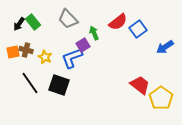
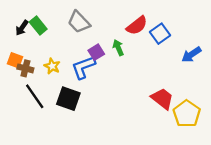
green arrow: (94, 33) -> (118, 48), moved
brown cross: (26, 50) -> (25, 68), moved
orange square: (13, 52) -> (15, 60), turned 32

